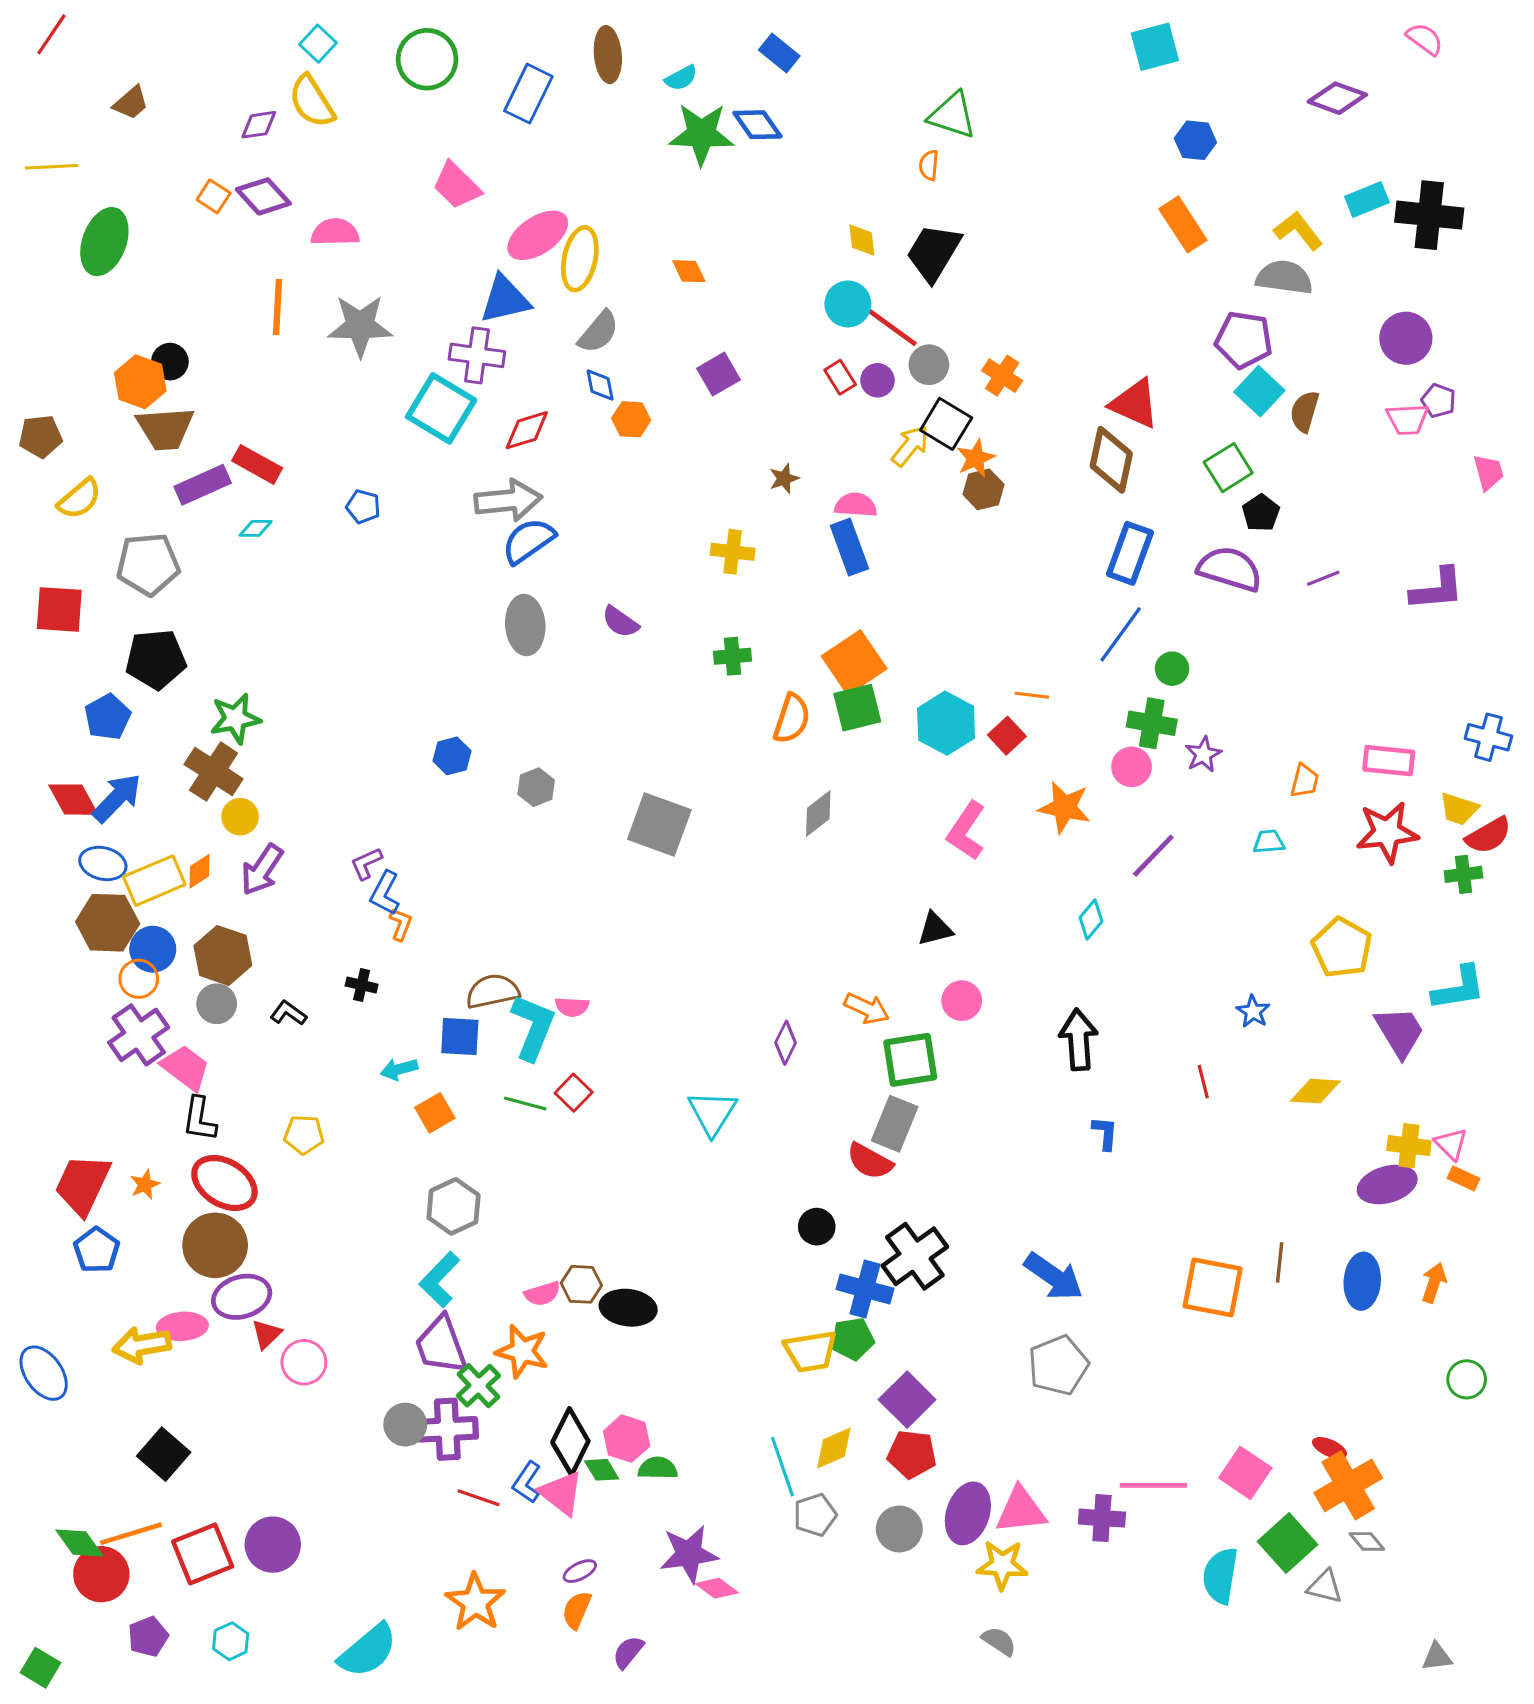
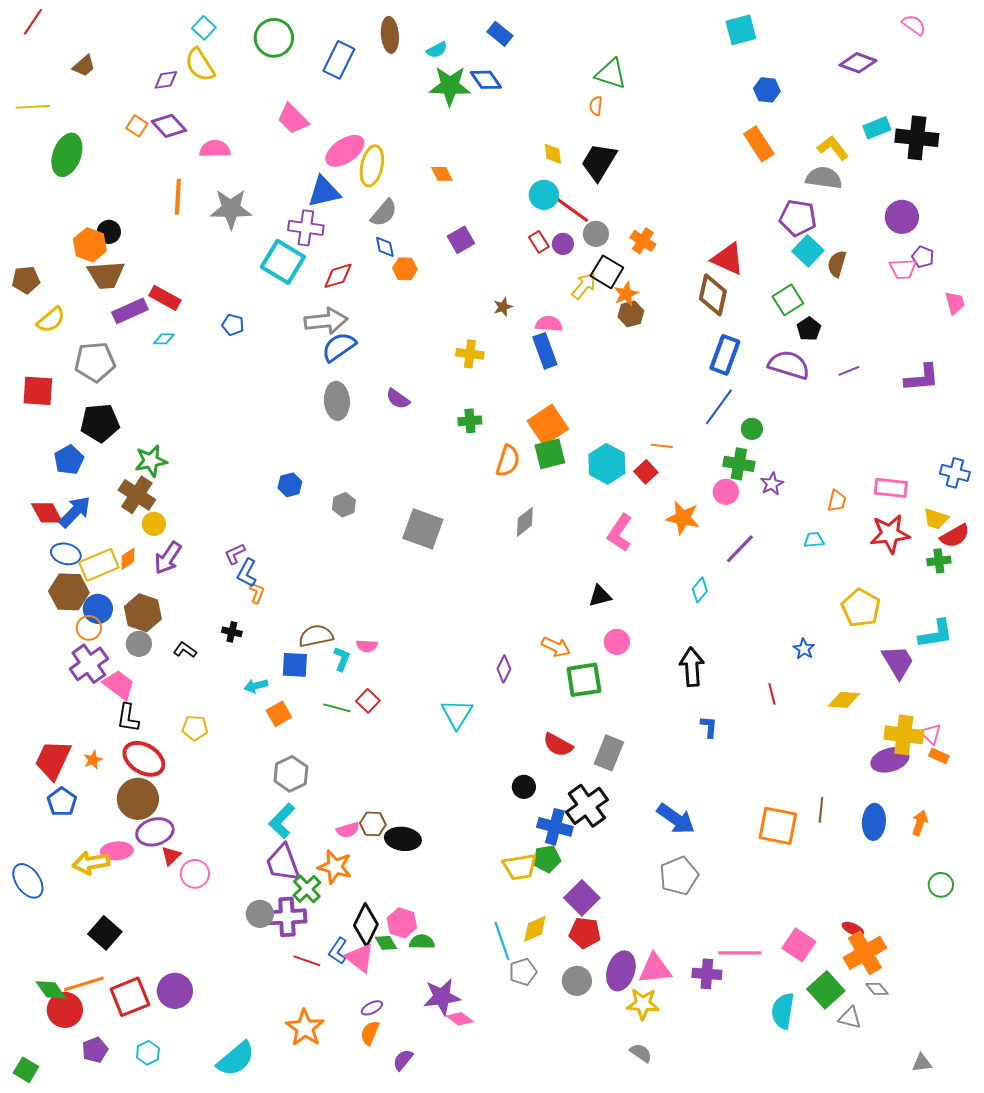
cyan L-shape: (533, 1027) -> (342, 659), size x0.6
gray rectangle: (895, 1124) -> (609, 753), moved
yellow cross: (1409, 1146) -> (904, 735), size x1.4

